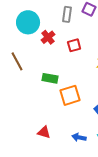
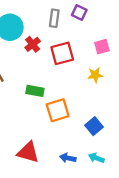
red square: (74, 45) -> (62, 53), size x1.5
red triangle: (44, 132) -> (28, 152), size x1.5

